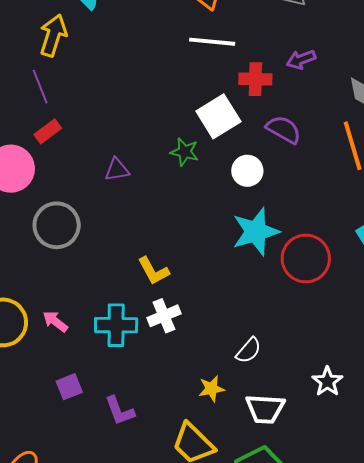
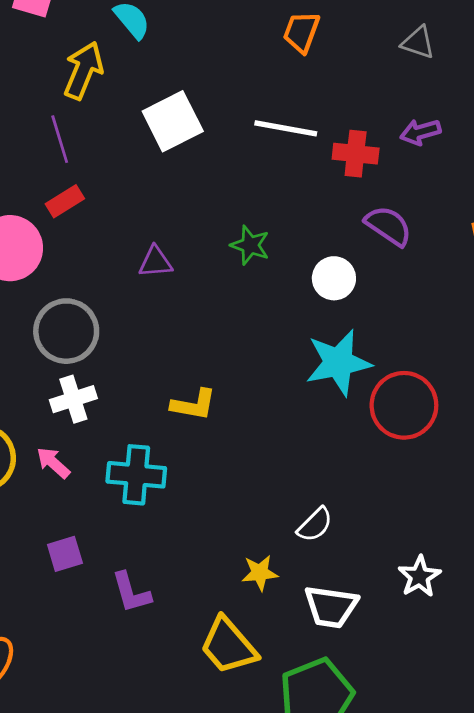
white line: (212, 42) -> (286, 128), moved
white square: (218, 116) -> (173, 121), moved
yellow L-shape: (153, 271) -> (194, 405), turned -56
white cross: (164, 316) -> (73, 399), moved

